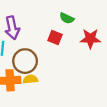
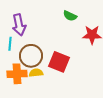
red square: (55, 37) -> (59, 62), moved, size x1.5

